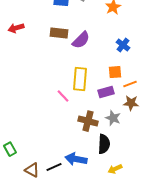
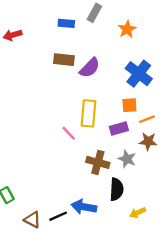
red arrow: (16, 28) -> (13, 35), moved
blue cross: (123, 45) -> (139, 74), size x1.6
yellow arrow: (115, 169) -> (138, 213), moved

